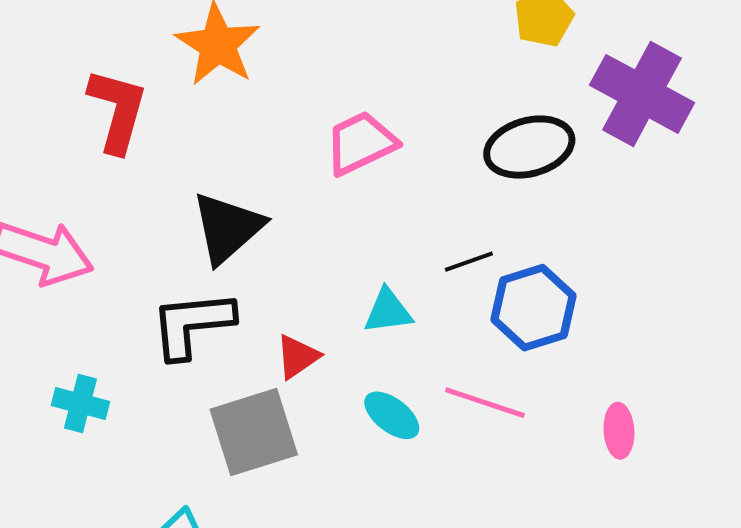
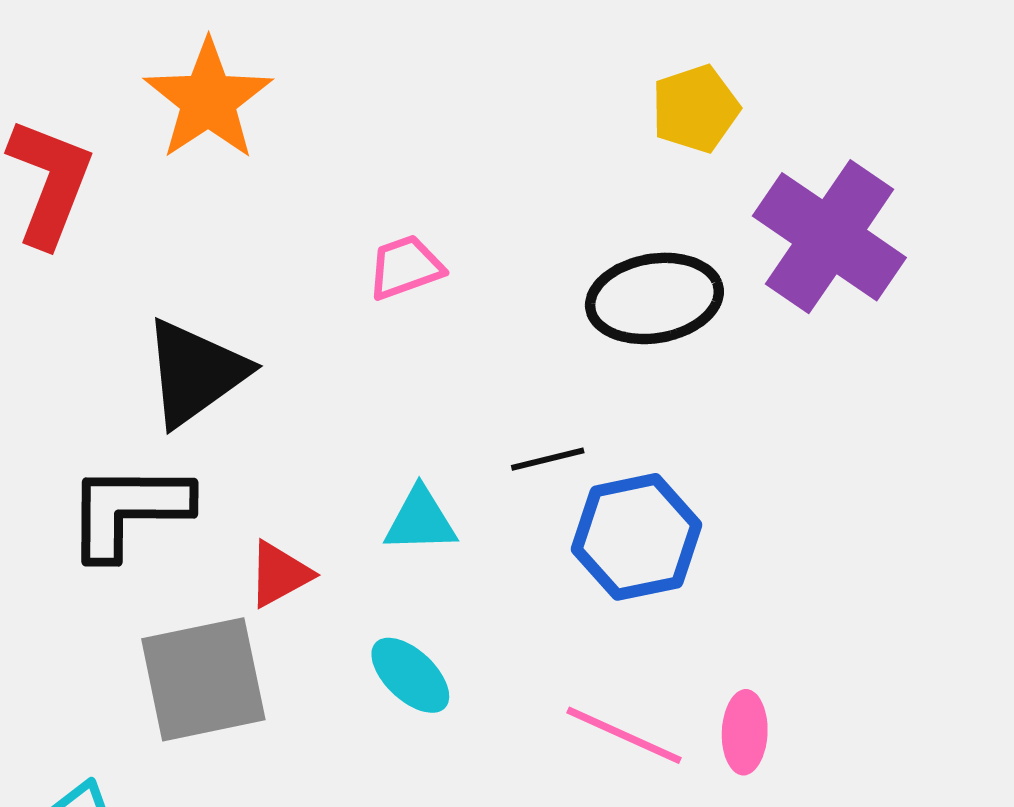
pink trapezoid: (361, 143) -> (405, 267), size x0.7
pink line: (485, 403) -> (624, 735), moved

